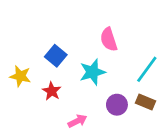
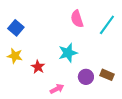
pink semicircle: (109, 39) -> (77, 19), moved
blue square: (56, 56) -> (16, 28), moved
cyan line: (147, 69) -> (107, 25), moved

